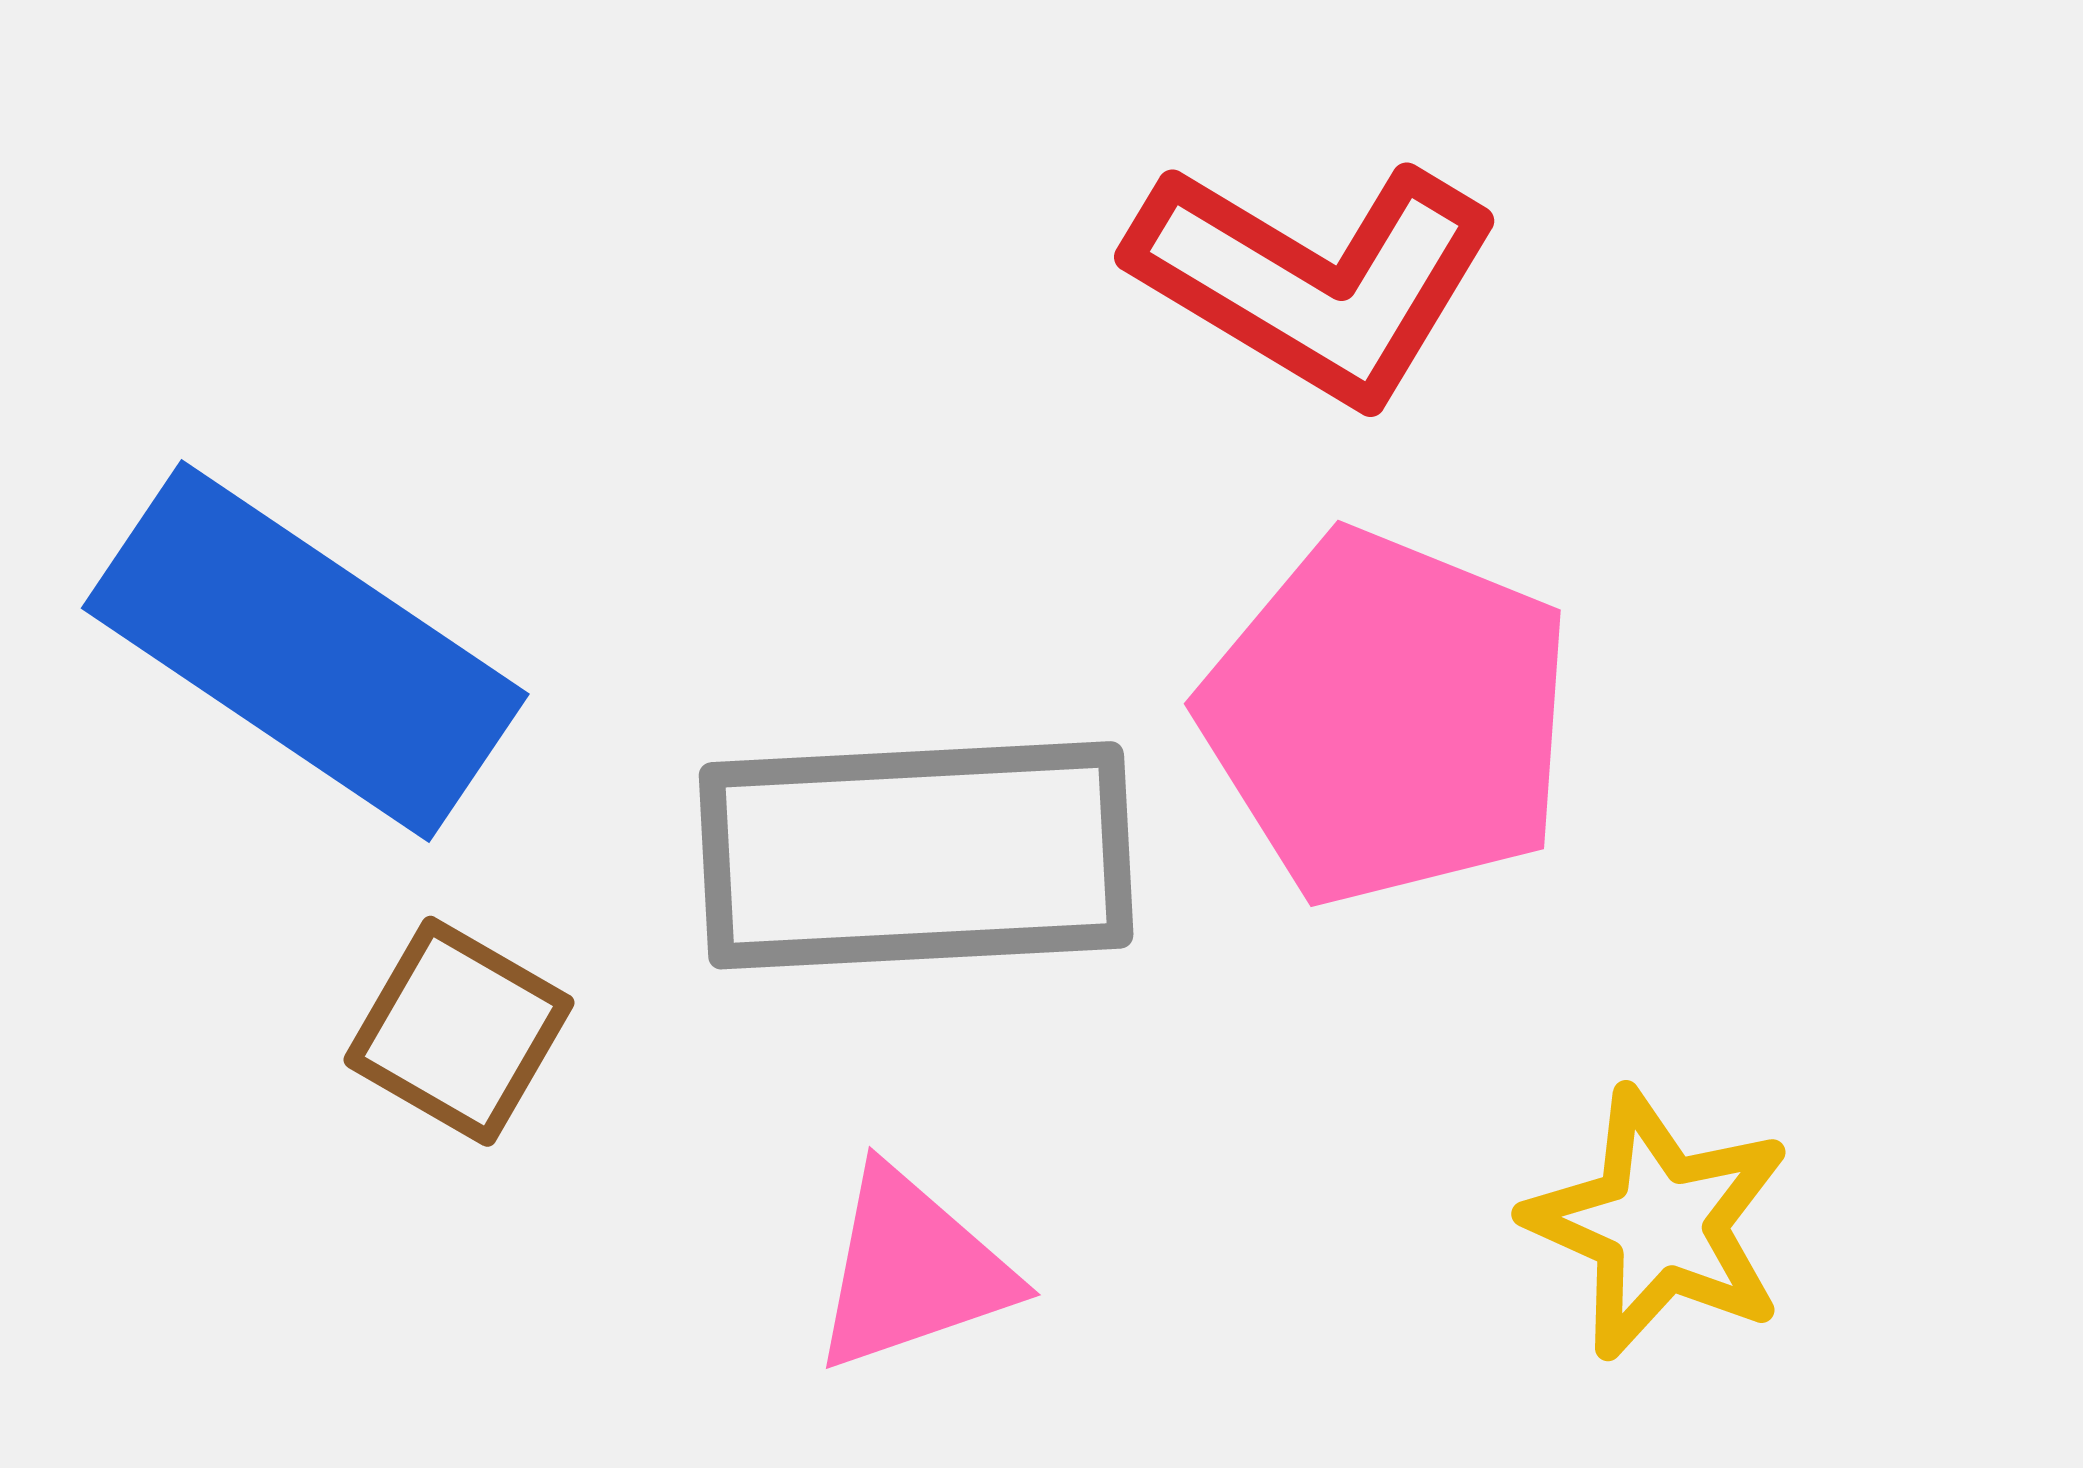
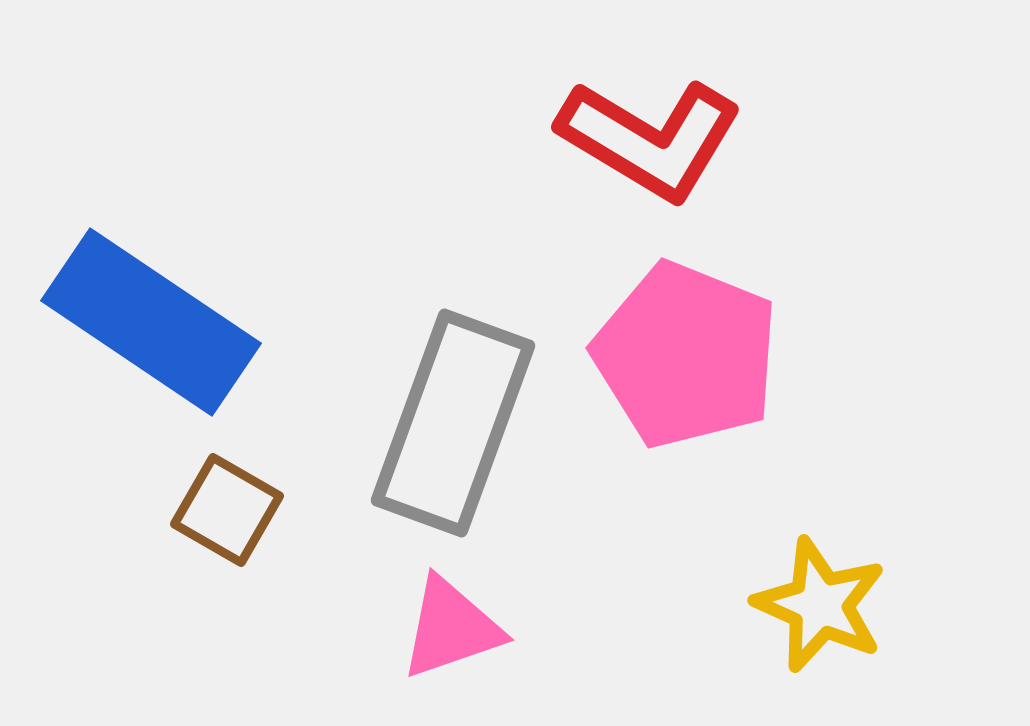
gray rectangle: (916, 855) -> (453, 423), turned -67

